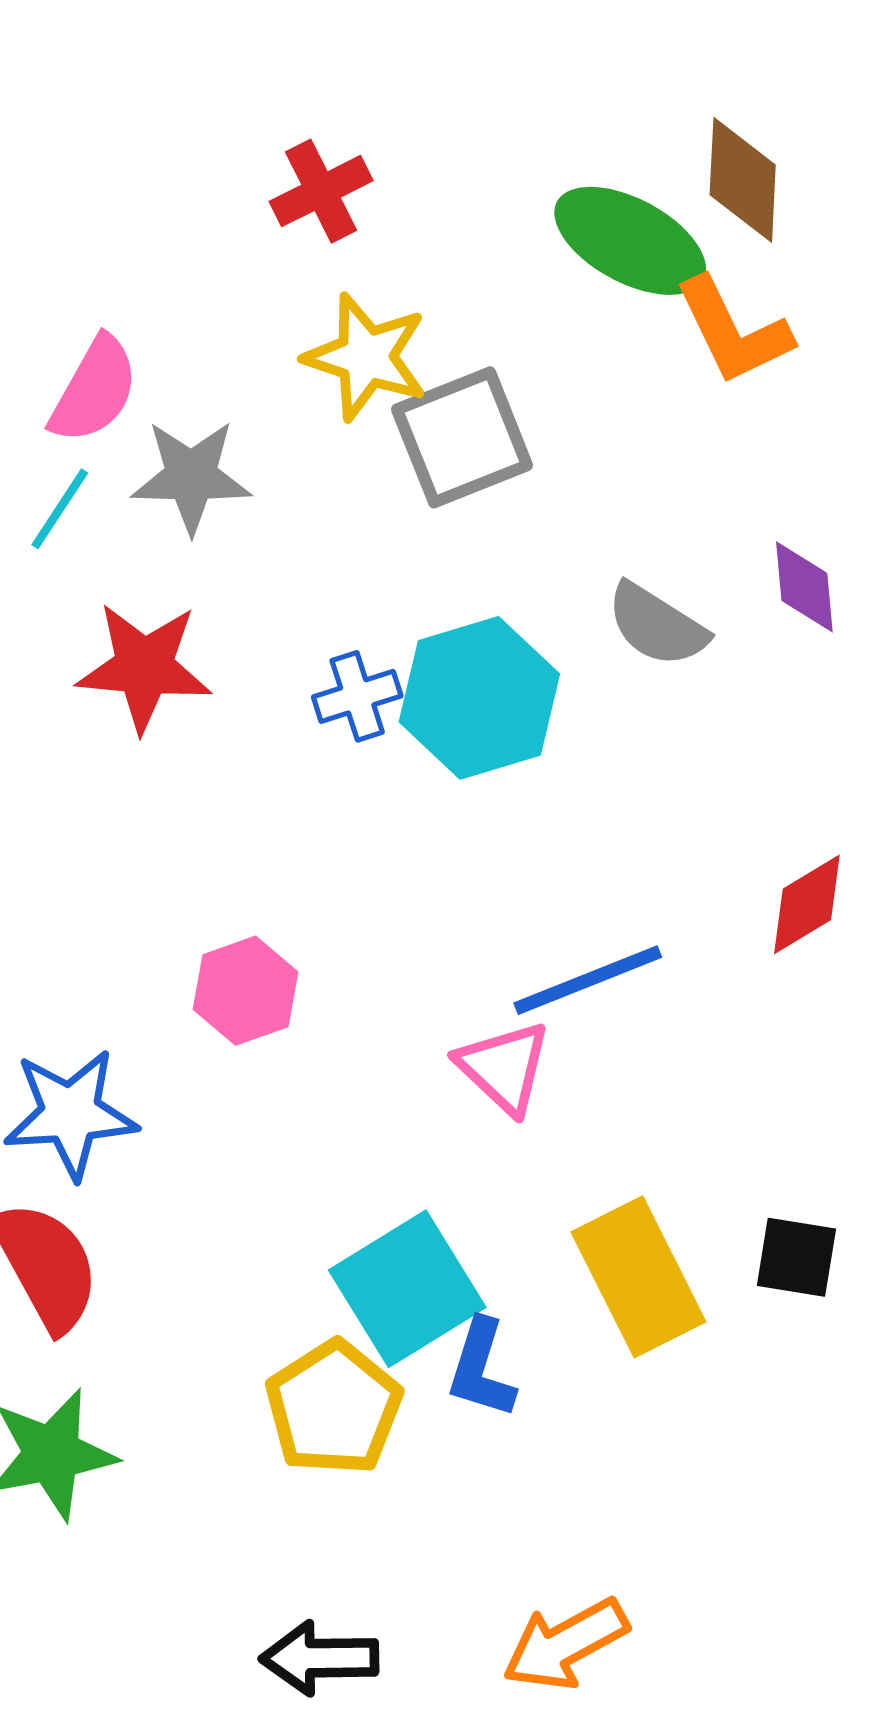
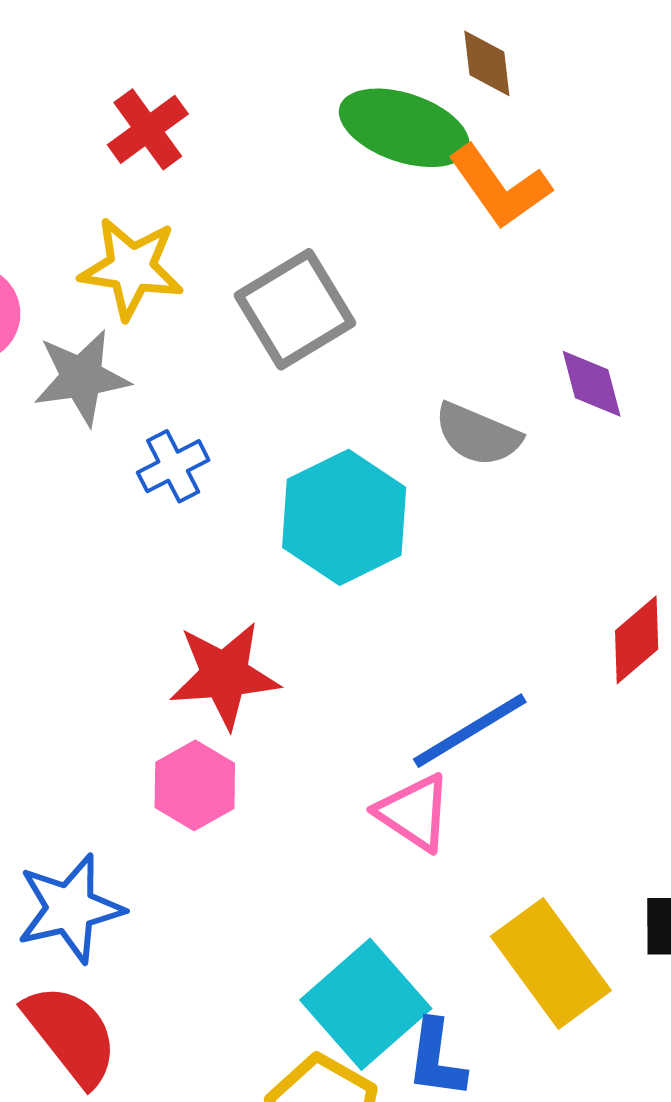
brown diamond: (743, 180) -> (487, 63), size x0.7
yellow star: (366, 357) -> (131, 268), moved
red star: (144, 667) -> (224, 675), moved
blue cross: (357, 696) -> (173, 466), moved

